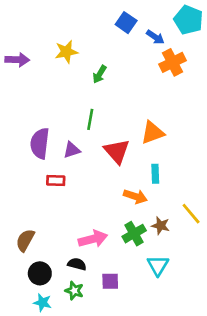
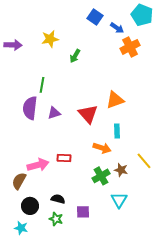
green line: (90, 119) -> (42, 85), moved
red rectangle: (56, 180) -> (64, 158), moved
pink arrow: (93, 239) -> (38, 165), moved
cyan star: (42, 303) -> (21, 228), moved

